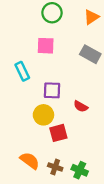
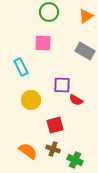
purple square: (52, 90) -> (62, 85), moved
yellow circle: (43, 115) -> (31, 100), moved
brown cross: (55, 167) -> (53, 149), moved

